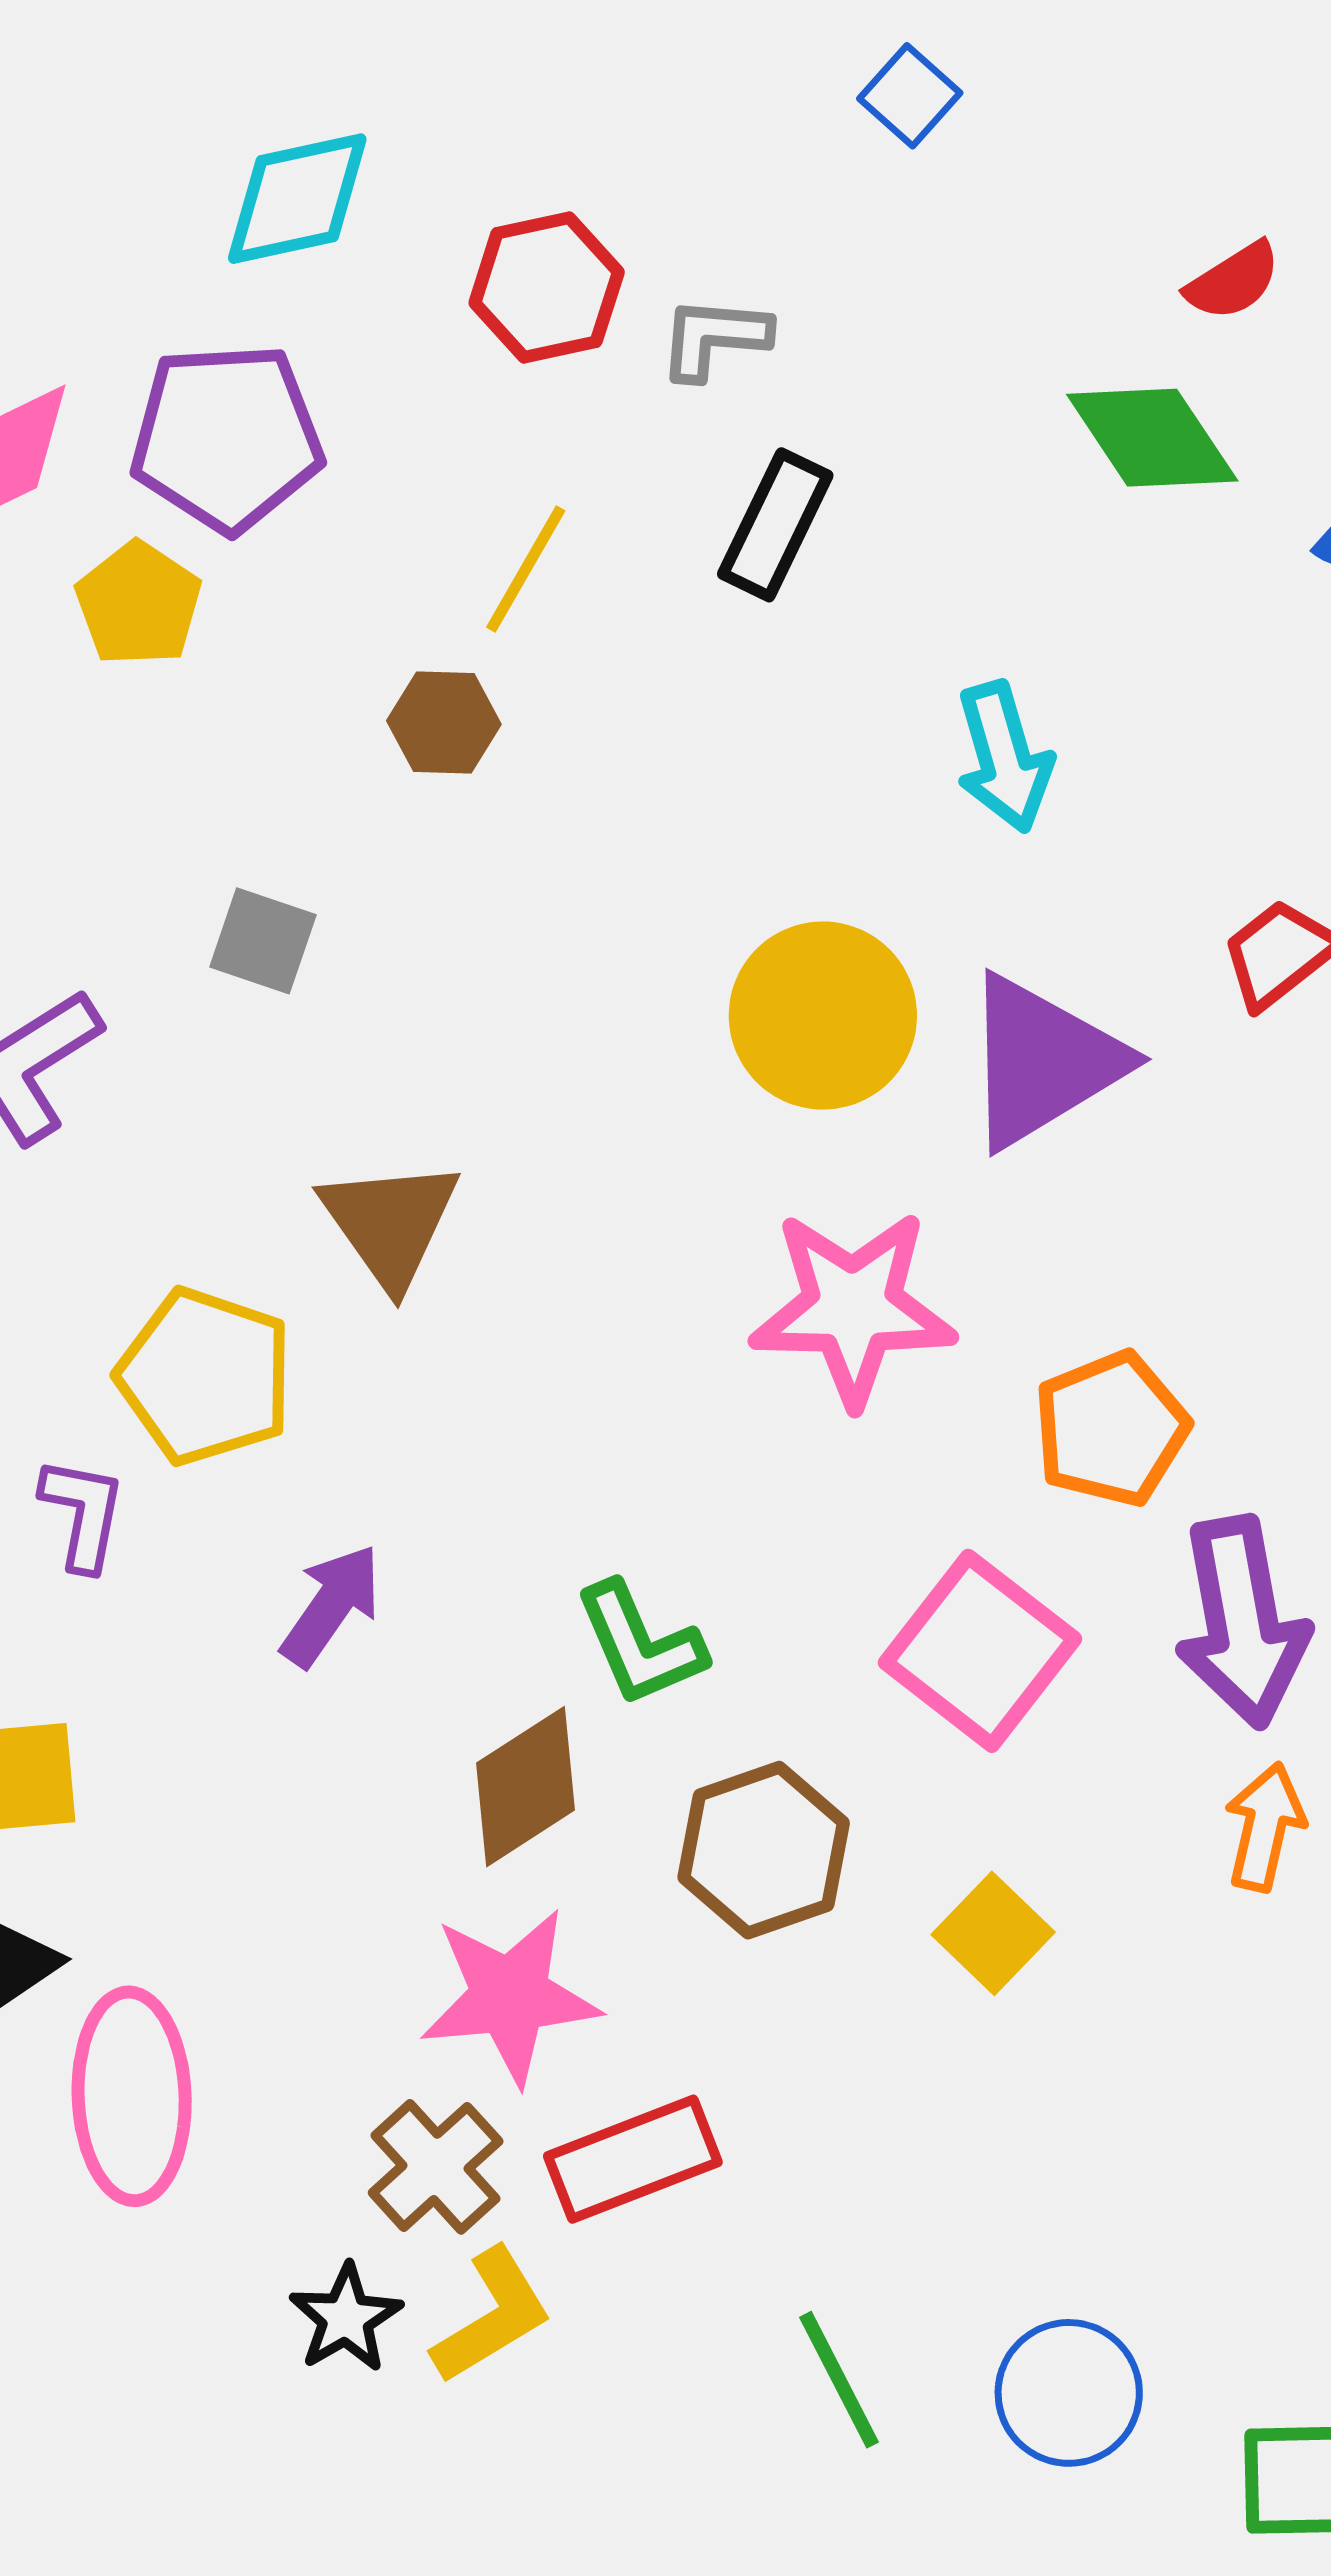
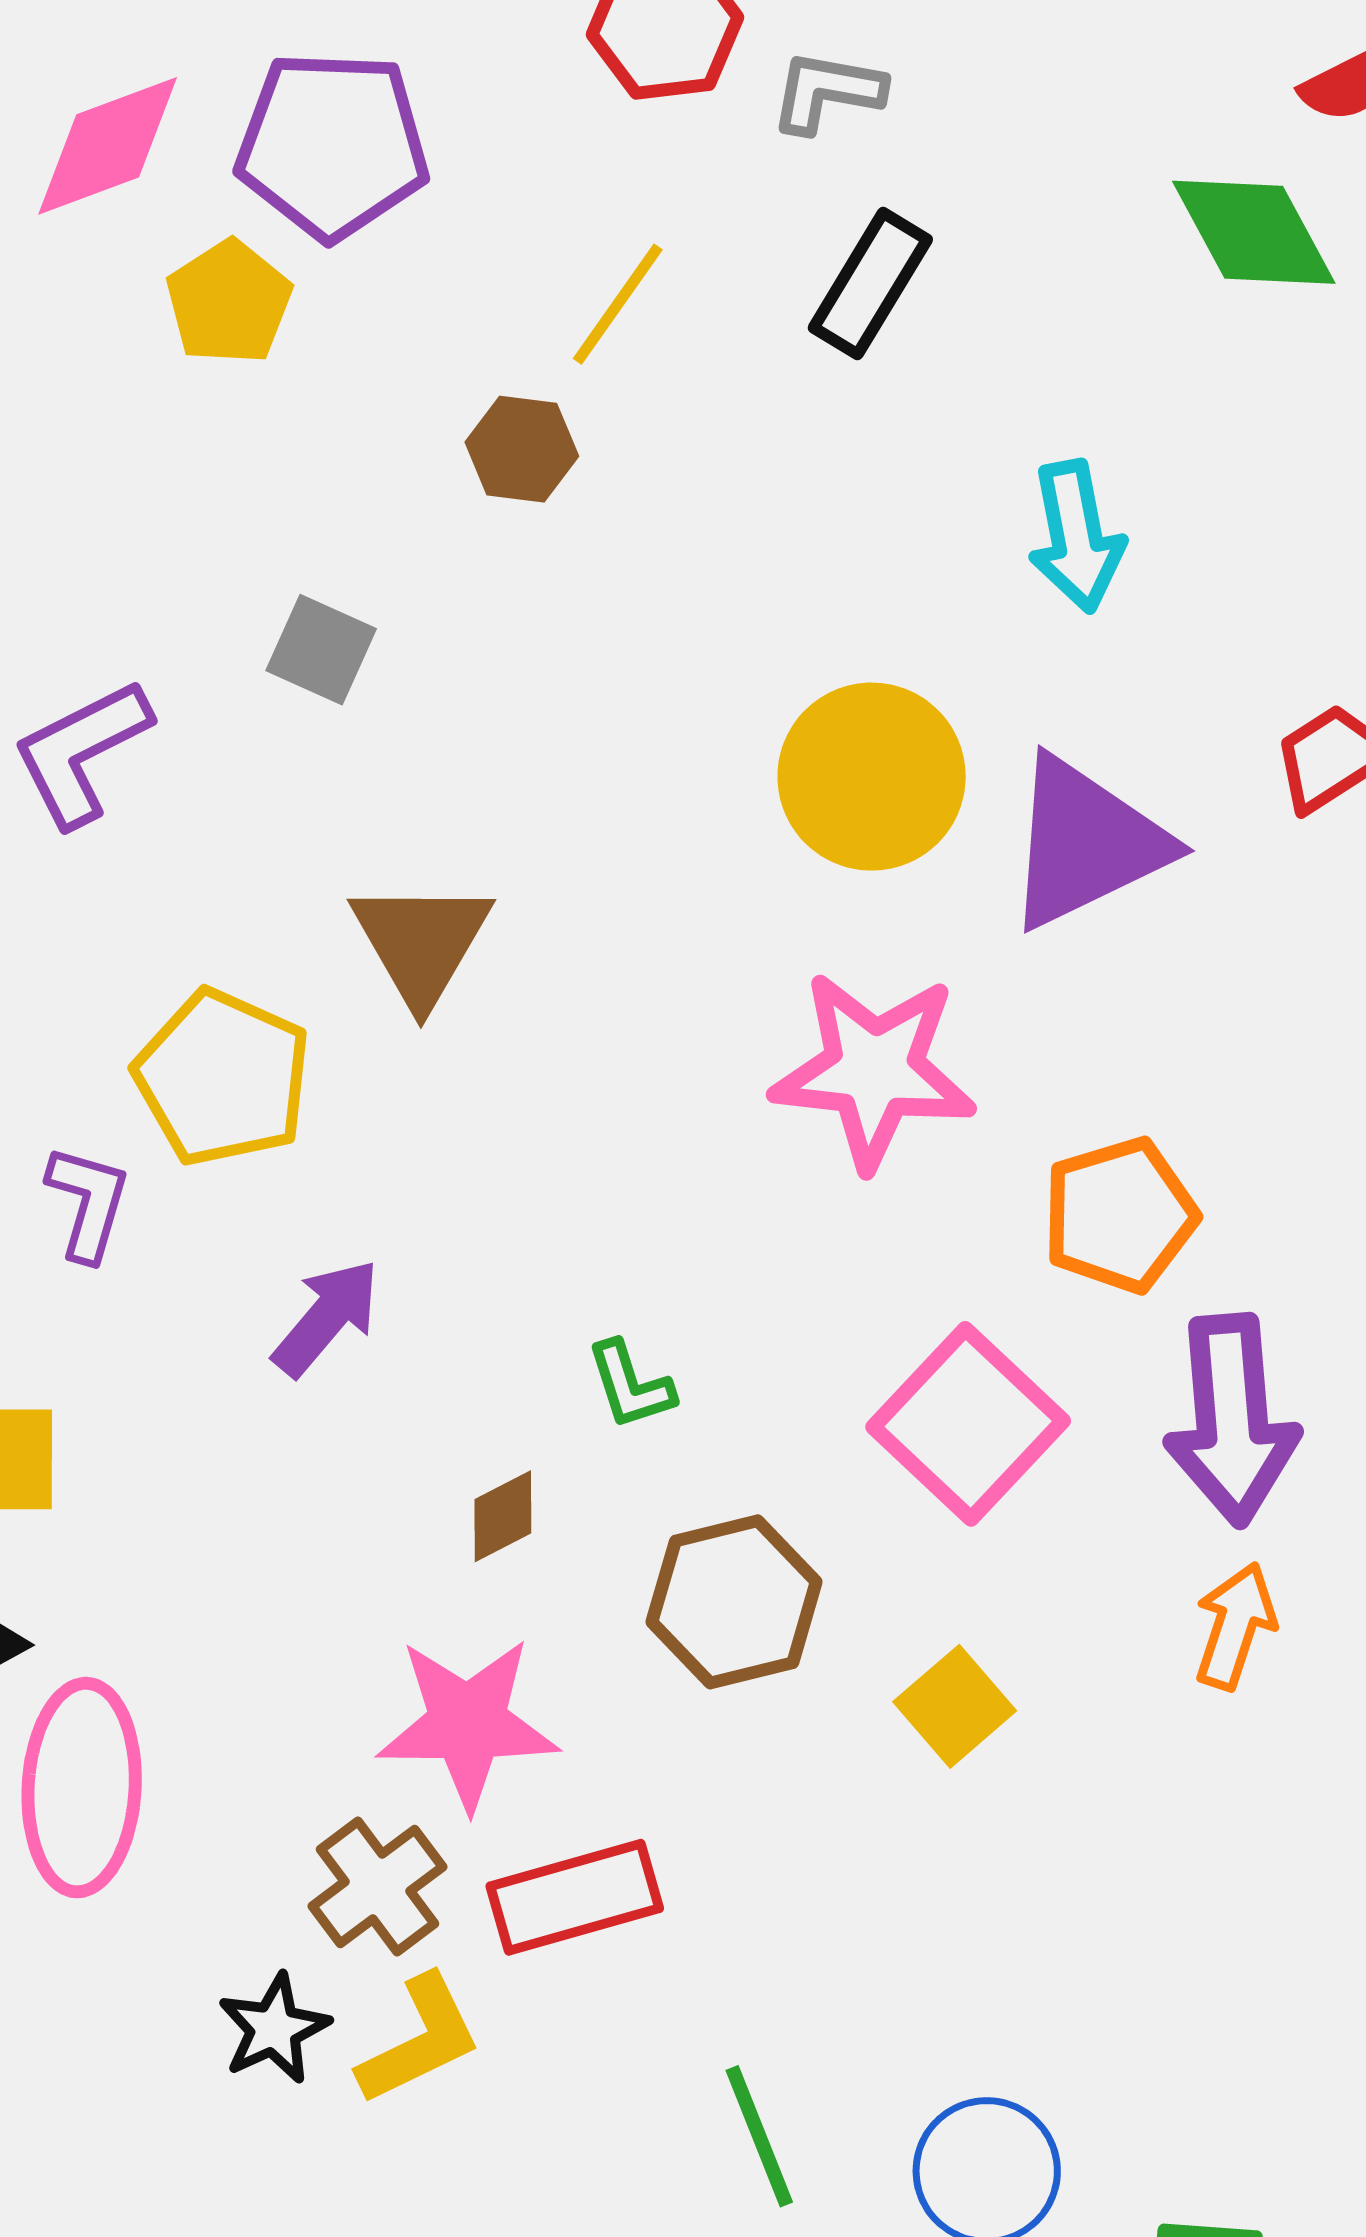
green L-shape: (640, 1644) -> (630, 1385), size x0.7
brown diamond: (526, 1787) -> (503, 1516), size x0.6

